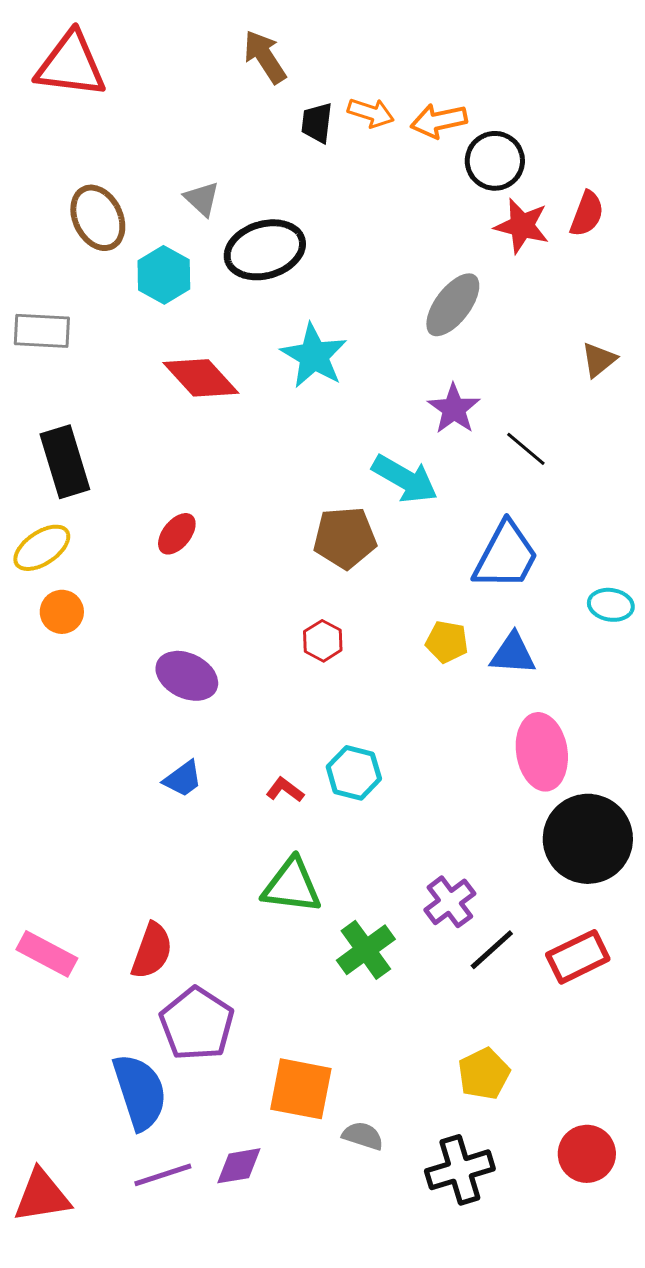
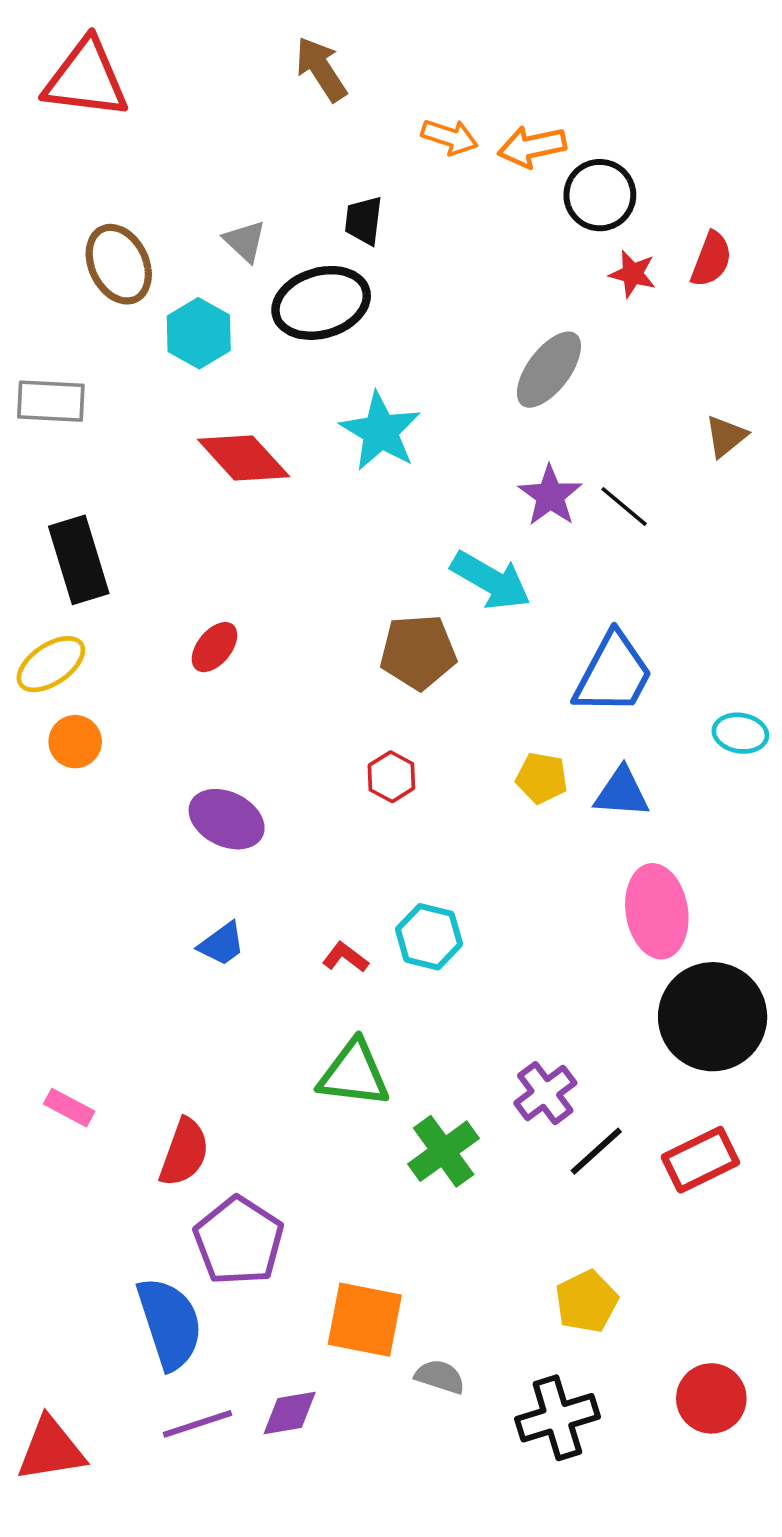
black trapezoid: (317, 123) -> (364, 221), moved
red star: (522, 226) -> (633, 274), size x0.7
black line: (526, 449) -> (624, 507), moved
pink rectangle: (47, 954) -> (69, 1108), moved, size x0.7

